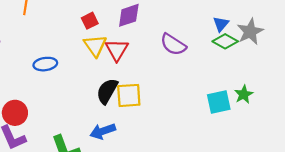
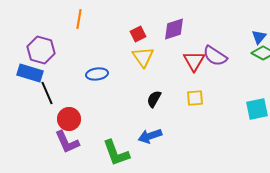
red triangle: (117, 50) -> (194, 61), moved
black semicircle: (107, 91) -> (154, 99), size x0.7
yellow square: (129, 95) -> (195, 98), moved, size x0.7

